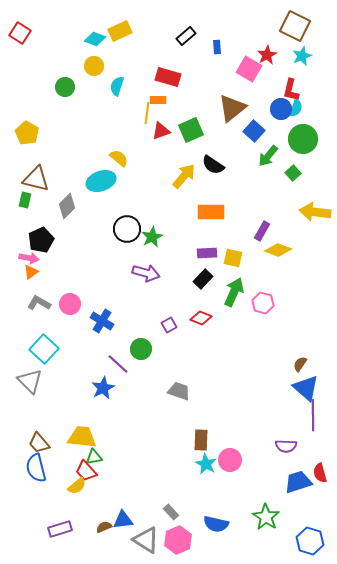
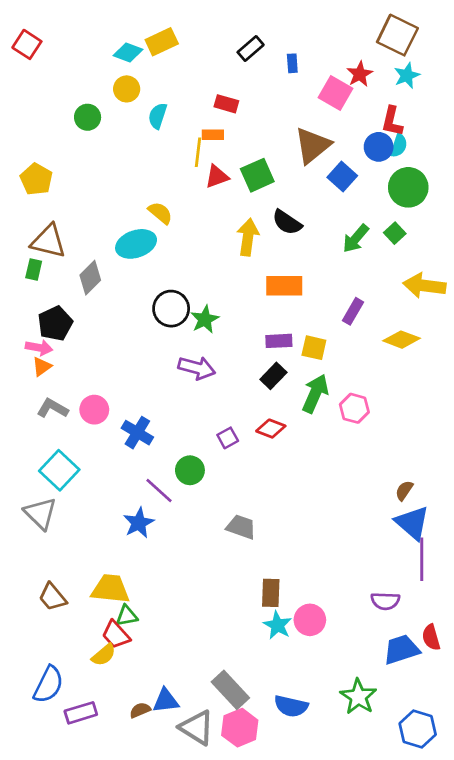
red rectangle: (168, 77) -> (226, 104), size x0.7
green arrow: (268, 156) -> (356, 239), moved
yellow arrow: (184, 176) -> (248, 237), turned -32
yellow diamond: (278, 250) -> (402, 340), moved
blue semicircle: (36, 468) -> (48, 685), moved, turned -140
gray rectangle: (171, 512) -> (230, 690), size x1.8

